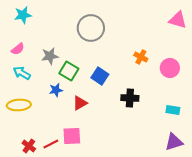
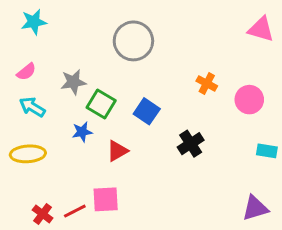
black cross: (130, 98) -> (191, 144), turned -36
cyan rectangle: (173, 110) -> (267, 151), moved

